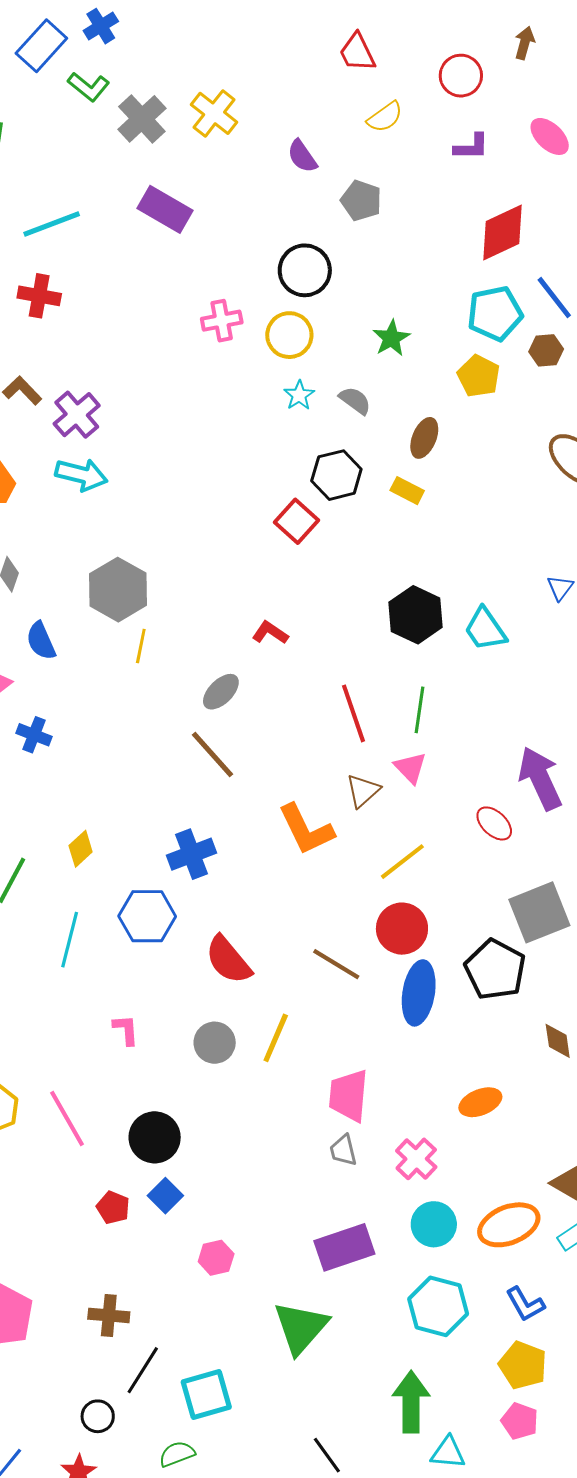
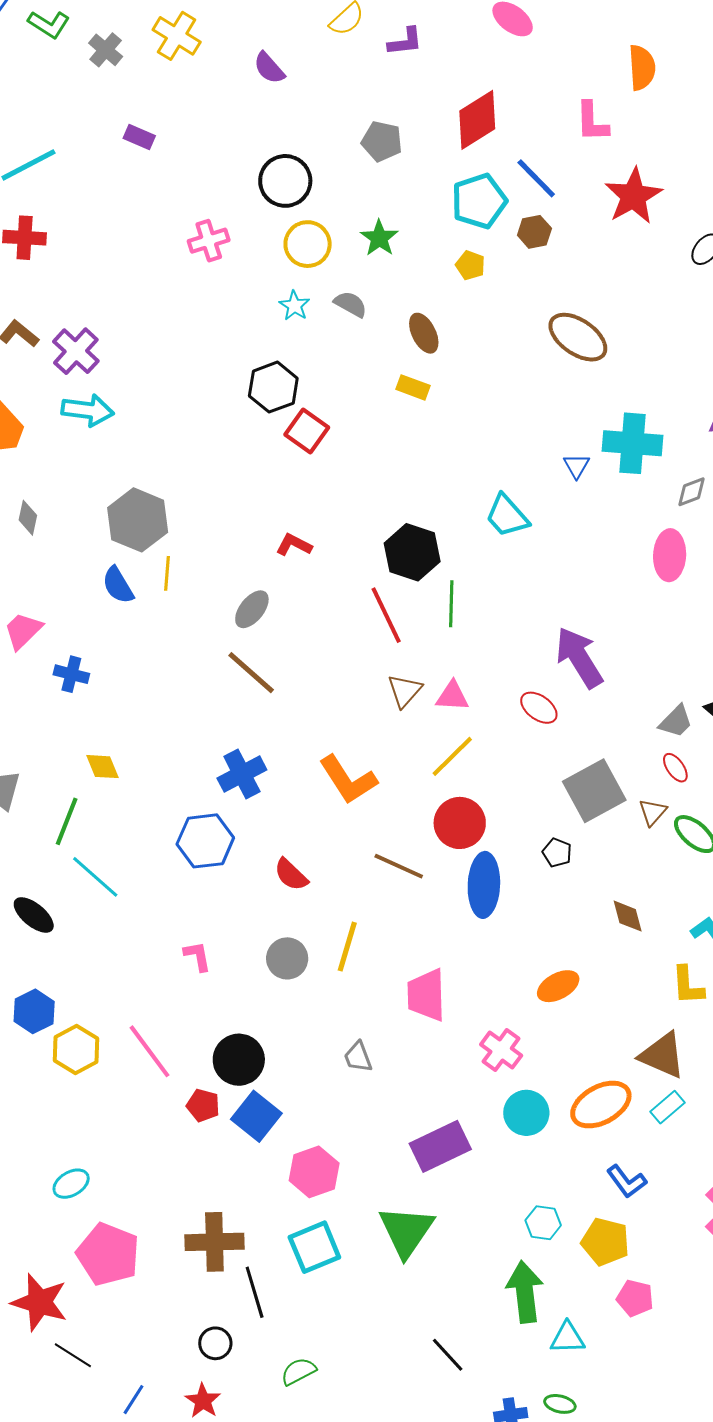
gray cross: (142, 119) -> (106, 50), size x0.7
purple L-shape: (471, 147) -> (405, 42), moved
gray pentagon: (361, 201) -> (382, 141), moved
purple rectangle: (165, 209) -> (139, 137), size x0.6
yellow circle: (289, 335) -> (308, 244), moved
yellow pentagon: (479, 376) -> (470, 265), size x0.7
brown ellipse: (424, 438) -> (424, 333), turned -42
black hexagon: (336, 475) -> (273, 387), moved
black hexagon: (416, 615) -> (412, 552), moved
blue semicircle: (41, 641) -> (118, 585), moved
pink triangle: (410, 768) -> (452, 696), moved, turned -36
orange L-shape: (306, 830) -> (348, 780), moved
yellow diamond: (81, 849) -> (103, 767), moved, turned -63
cyan line: (70, 940) -> (95, 877), moved, turned -56
red semicircle: (228, 960) -> (291, 875), size x0.7
black pentagon: (495, 969) -> (557, 853), size x0.5
gray trapezoid: (343, 1150) -> (358, 1057), moved
blue square: (165, 1196) -> (256, 1116), size x1.4
red pentagon: (113, 1208) -> (203, 1105), moved
pink hexagon: (216, 1258) -> (314, 1172), size x1.4
cyan hexagon: (438, 1306) -> (543, 1223), moved, size x0.6
brown cross: (109, 1315) -> (214, 1242), size x1.4
yellow pentagon: (523, 1365) -> (605, 1242), moved
black line: (143, 1370) -> (255, 1292), turned -42
cyan square: (206, 1395) -> (314, 1247), moved

